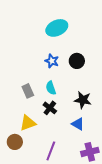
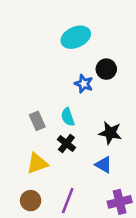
blue star: (52, 61) -> (84, 84), moved
black circle: (77, 61) -> (106, 69), moved
brown circle: (15, 142) -> (31, 201), moved

